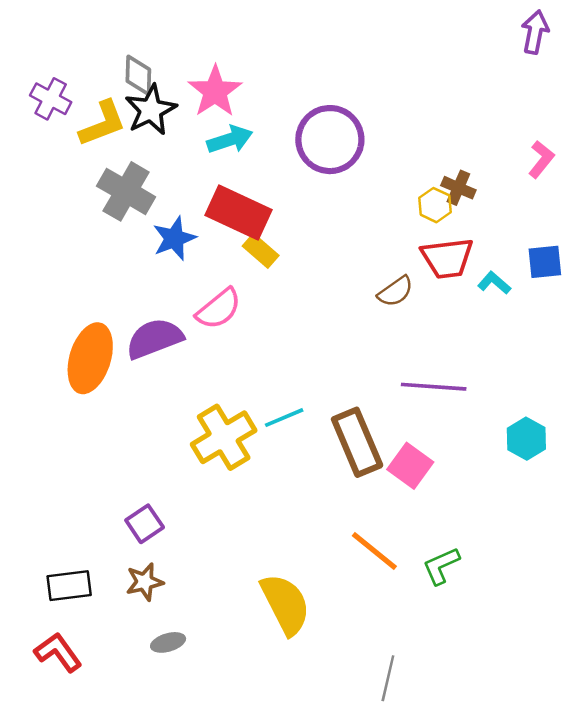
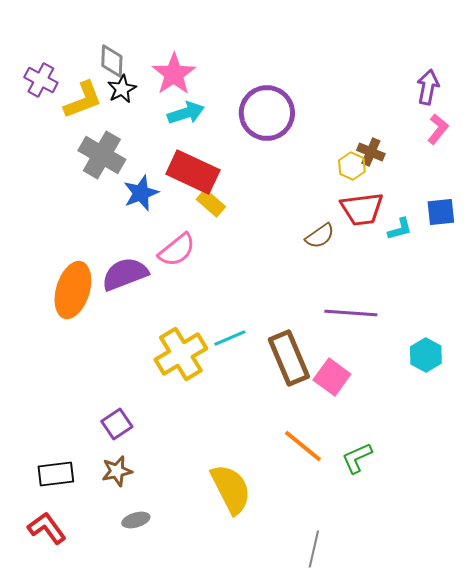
purple arrow: (535, 32) -> (428, 87), moved
black star: (151, 110) -> (122, 89), size x0.7
cyan L-shape: (494, 283) -> (400, 229), turned 124

